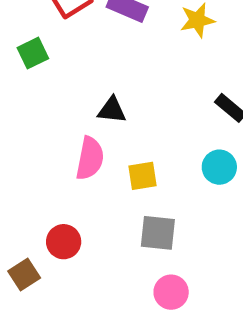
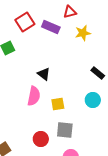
black triangle: (112, 110) -> (44, 74), turned 32
red circle: (64, 242) -> (41, 139), moved

